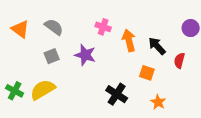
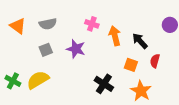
gray semicircle: (54, 27) -> (48, 24), turned 132
red semicircle: (179, 61) -> (155, 61), moved
orange star: (158, 102) -> (141, 91), size x1.5

